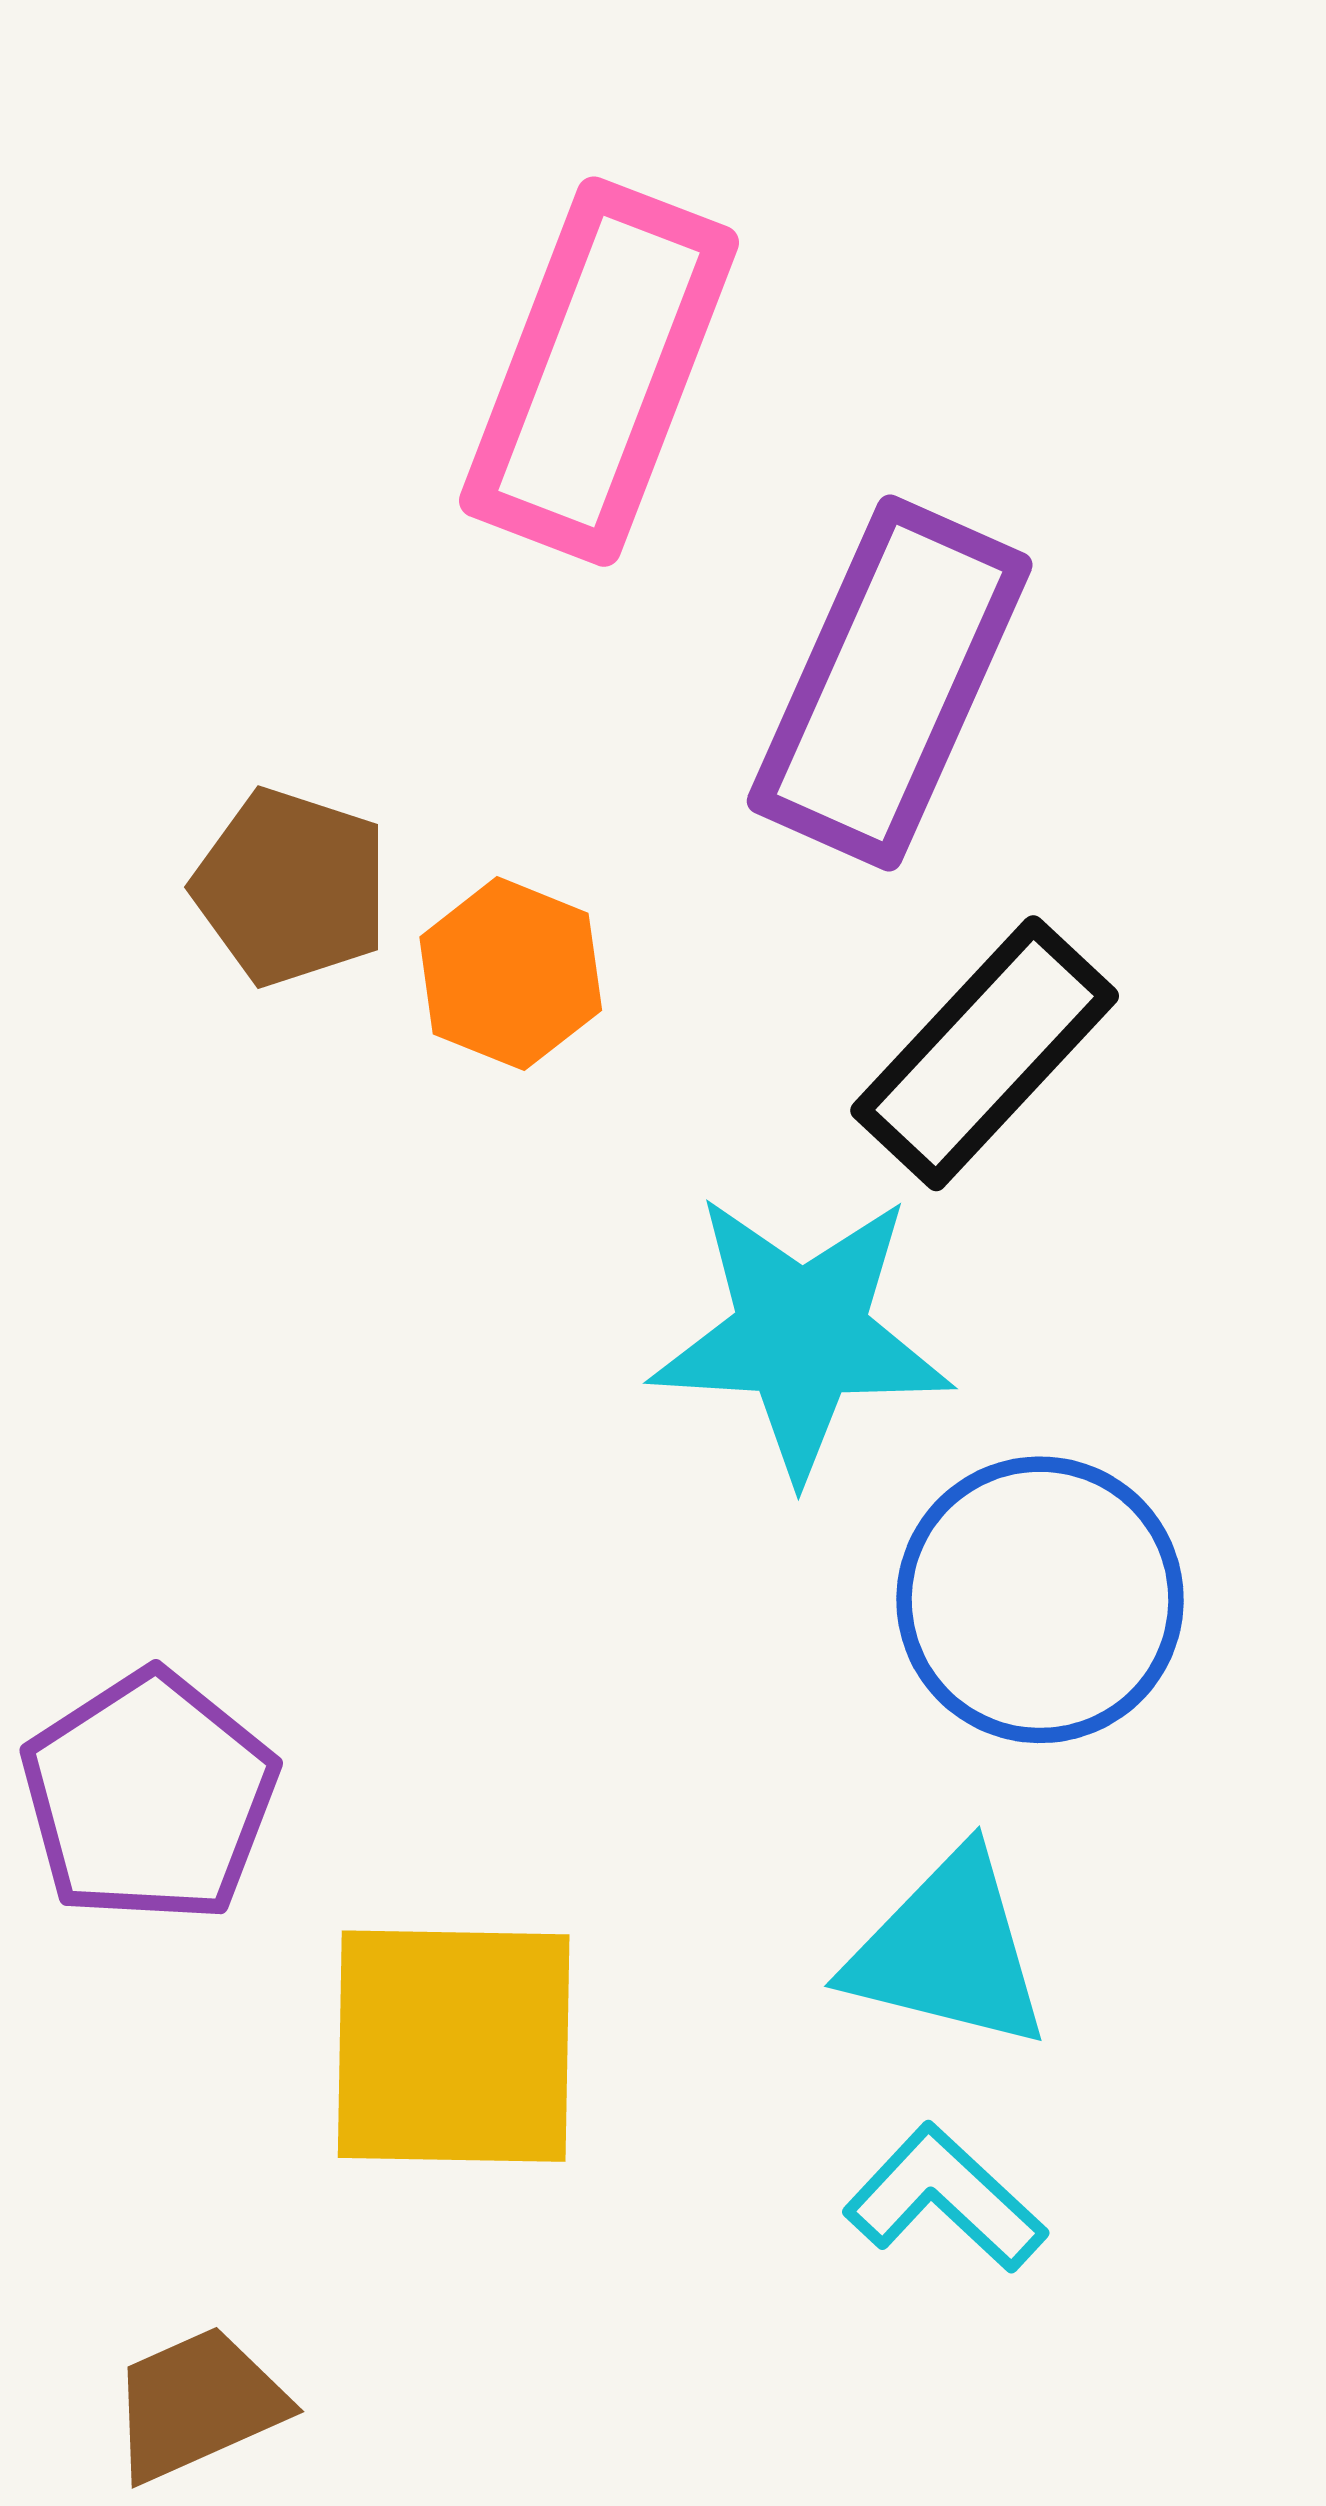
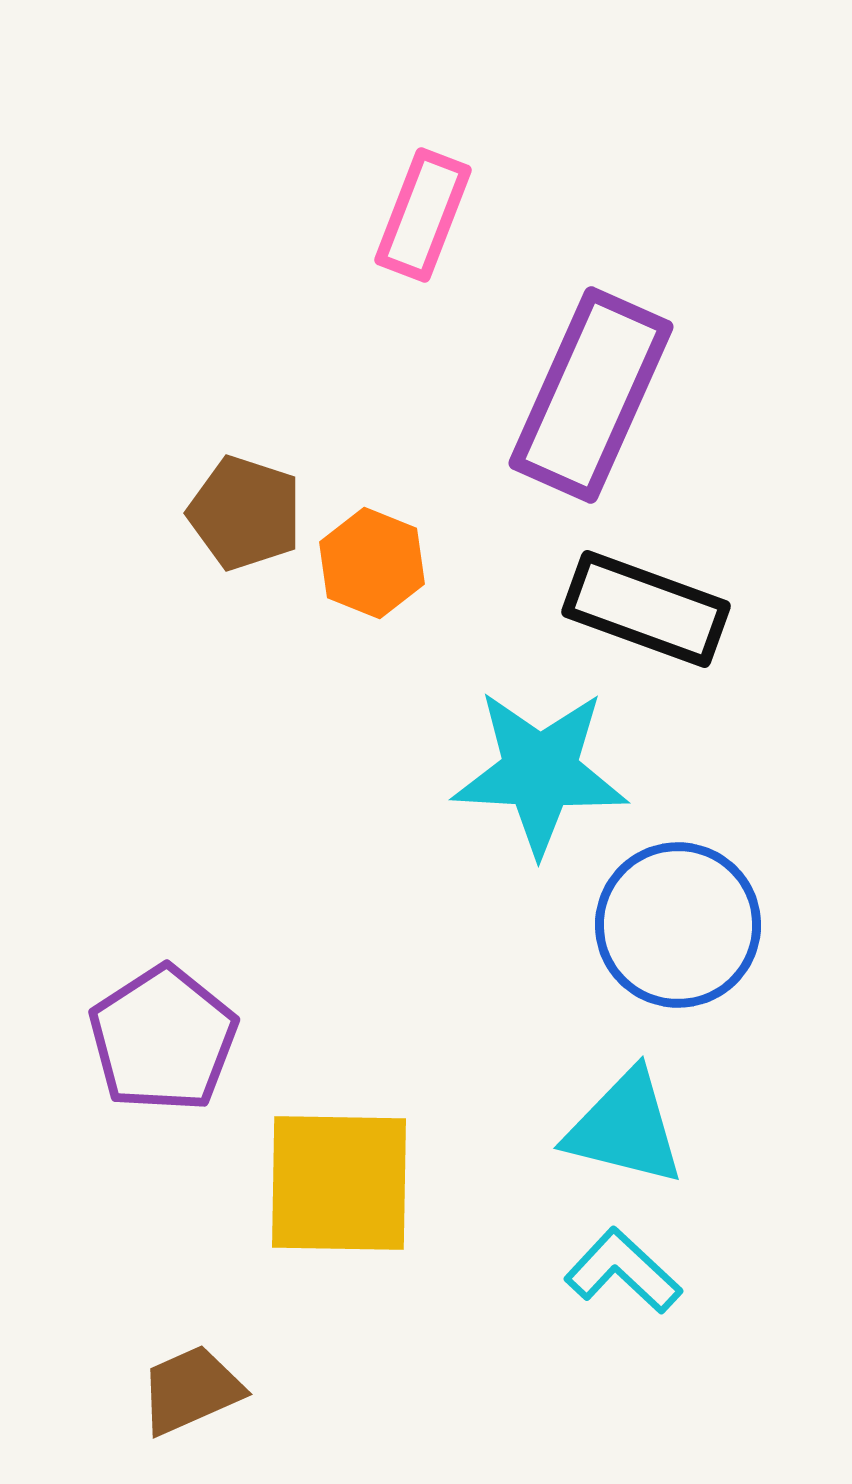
pink rectangle: (599, 372) -> (423, 215), size x0.6
black rectangle: (985, 1053) -> (646, 609), turned 67

